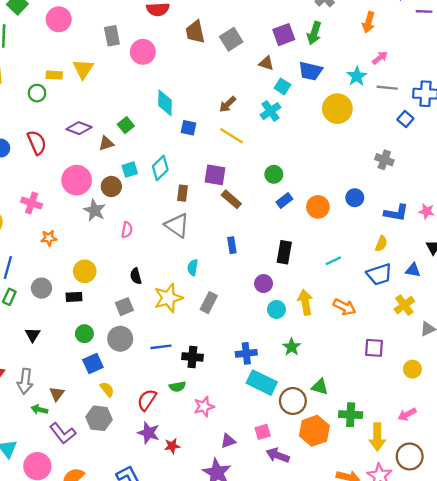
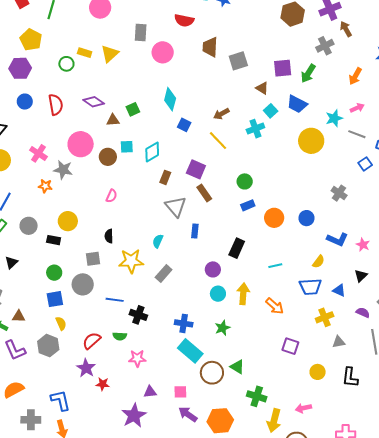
gray star: (95, 210) -> (63, 170), moved, turned -30
gray triangle: (177, 225) -> (176, 207), moved
brown triangle: (57, 394) -> (19, 316), turned 40
orange hexagon: (314, 431) -> (220, 421), moved

